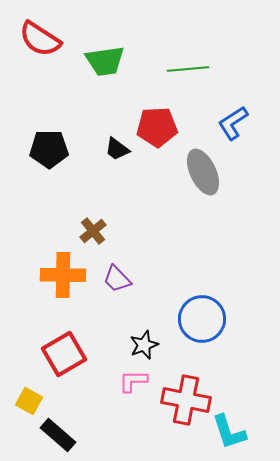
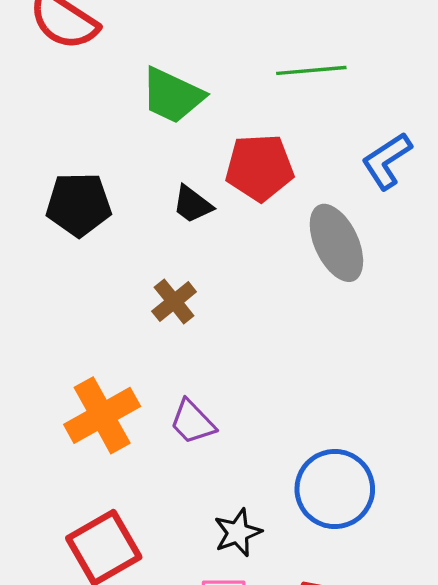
green trapezoid: (105, 61) -> (172, 96), moved, turned 33
brown cross: (93, 231) -> (174, 301), moved
orange cross: (63, 275) -> (102, 415), turned -30

